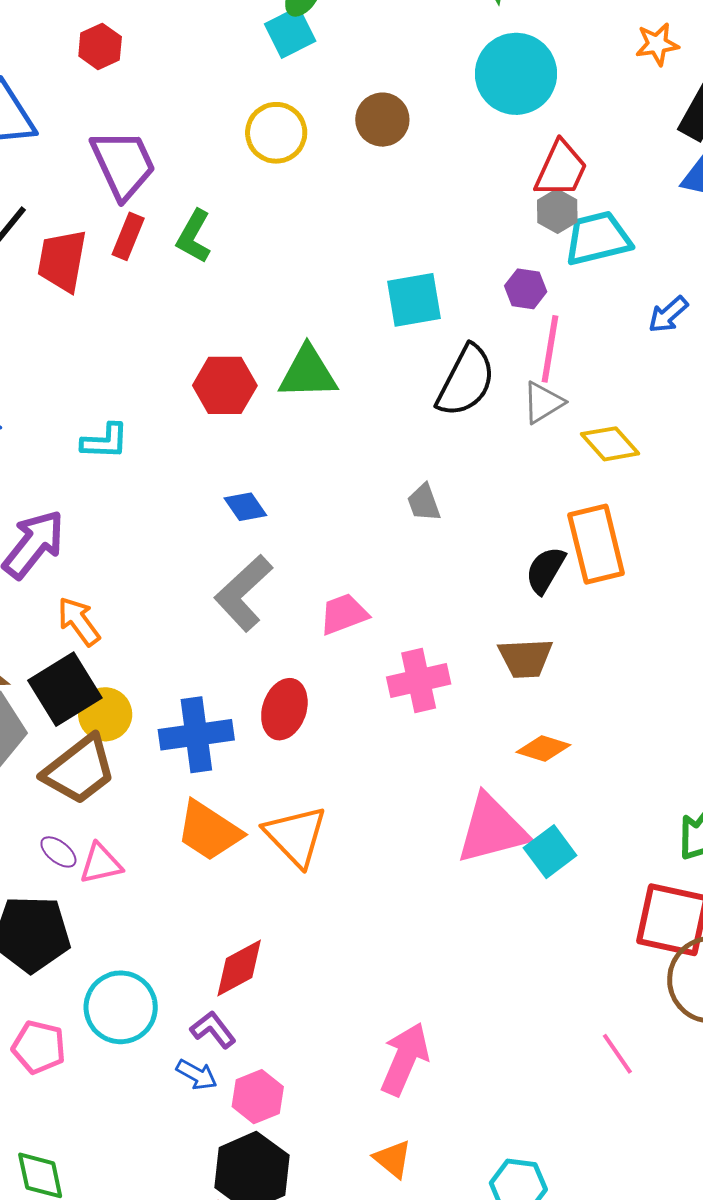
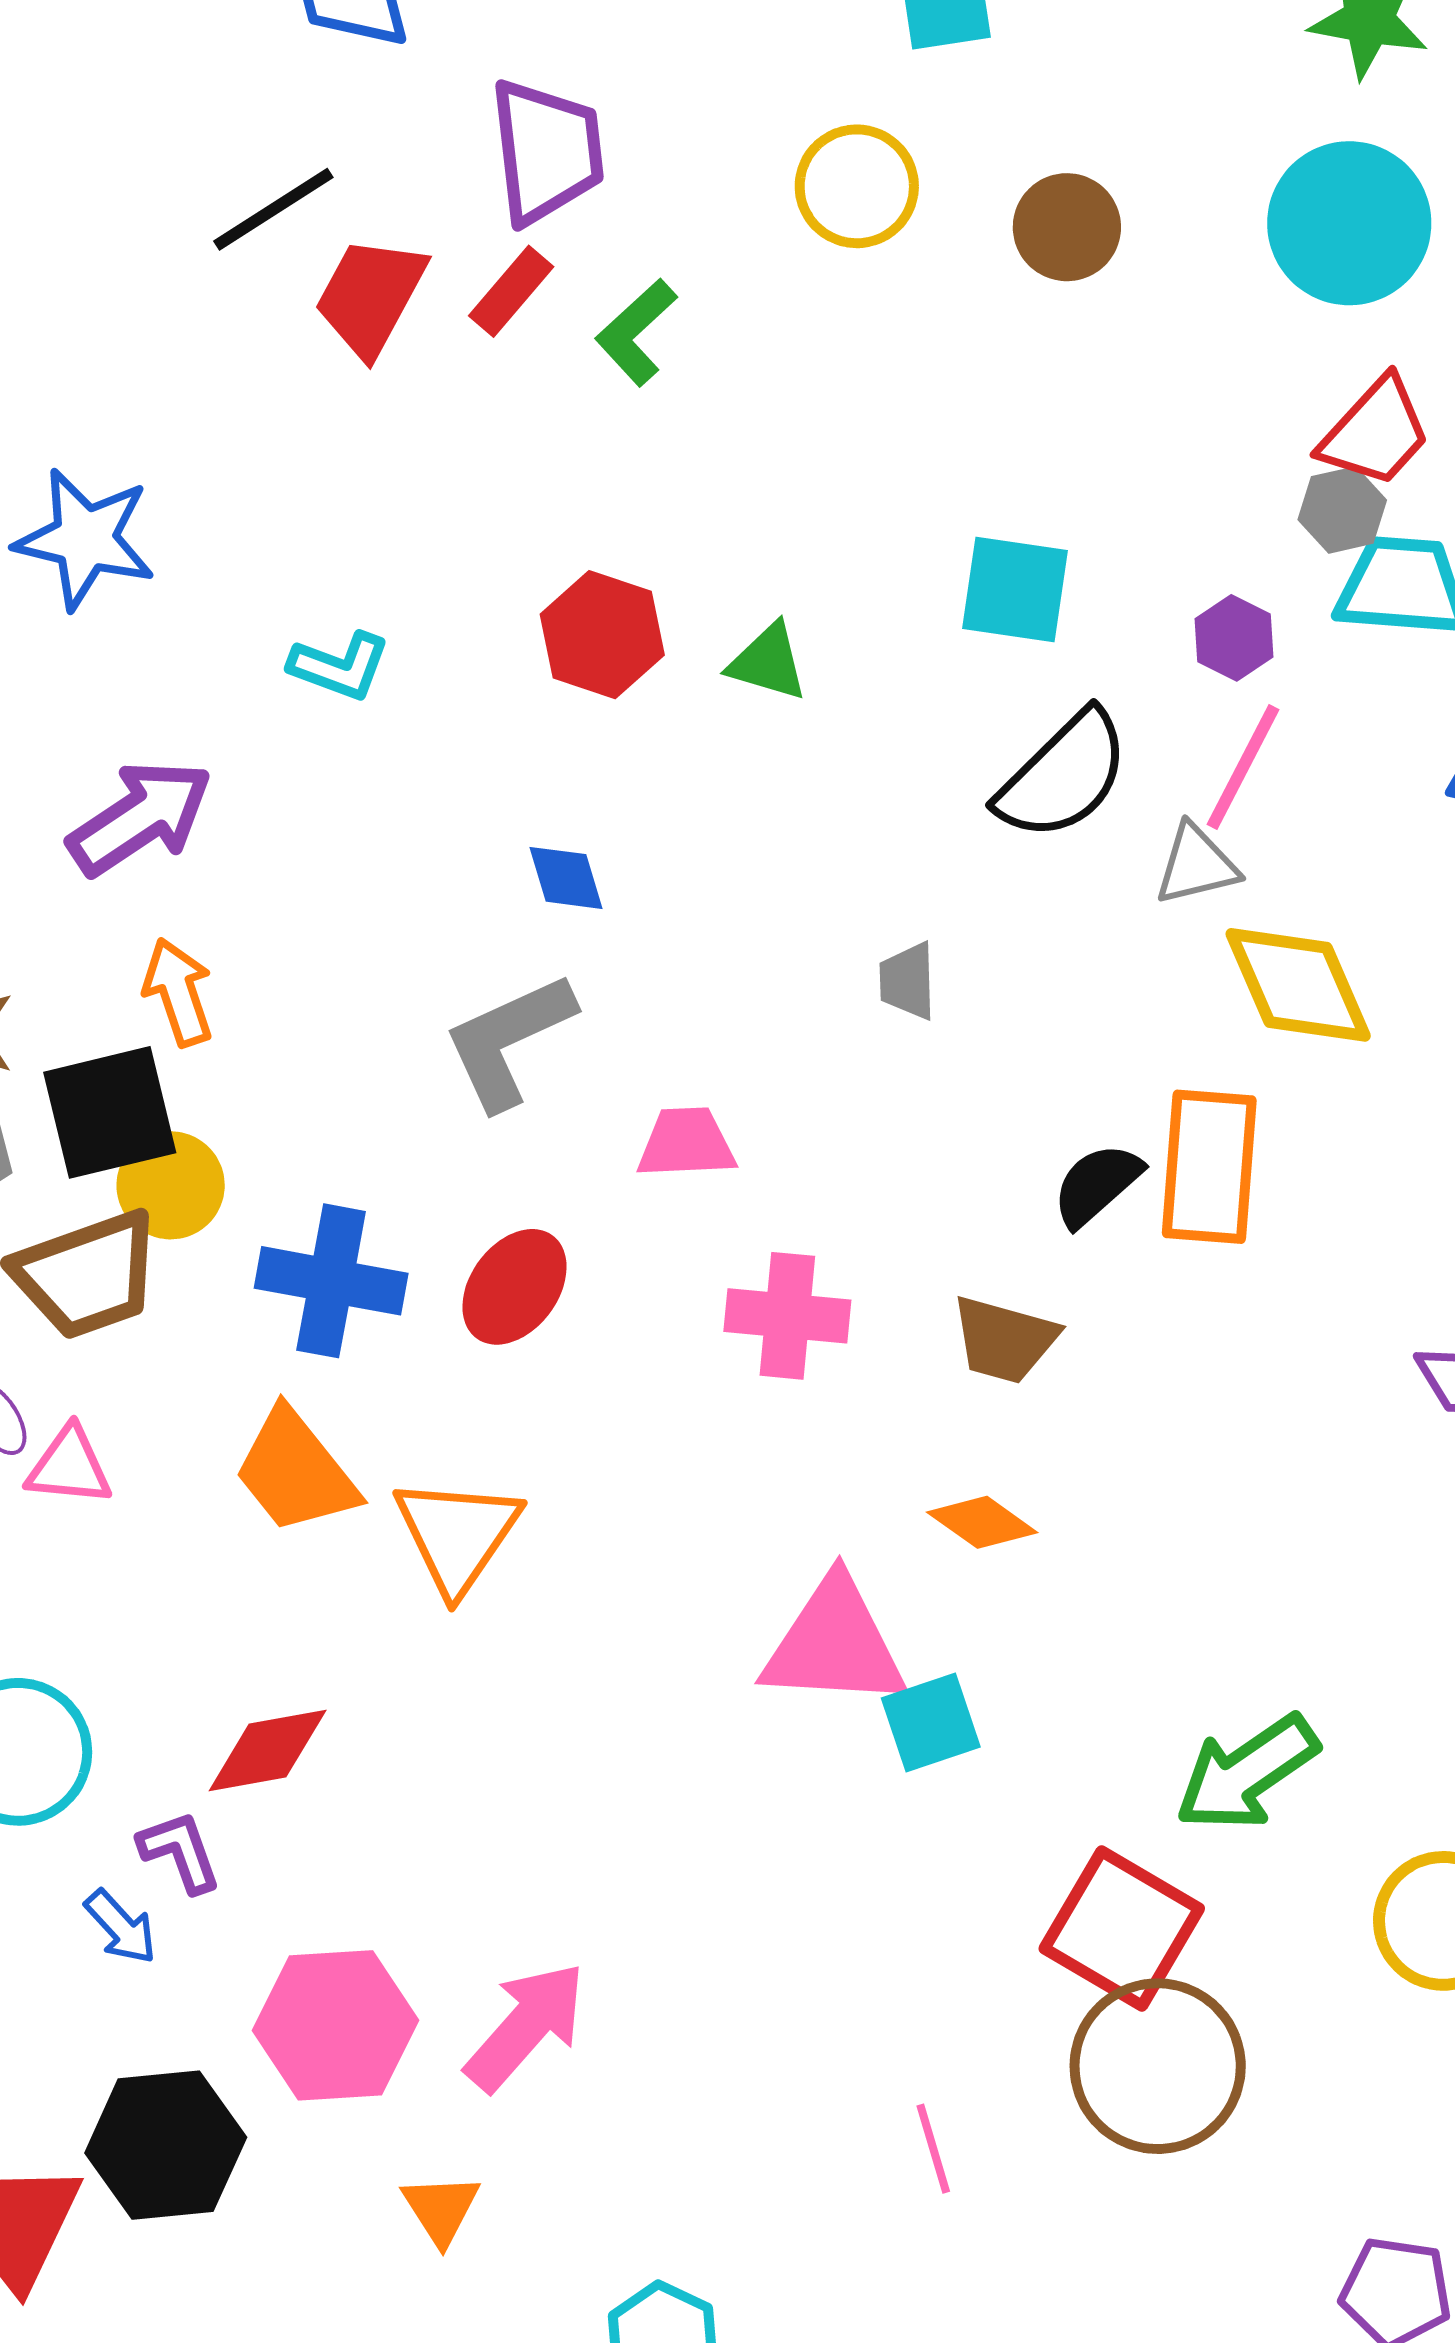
green triangle: (308, 373) -> (768, 662), size x0.7
yellow diamond: (610, 444) -> (1298, 985), size x1.4
pink hexagon: (258, 1097) -> (336, 2025), moved, size x1.5

